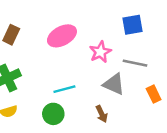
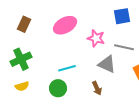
pink star: (100, 52) -> (96, 38), turned -30

